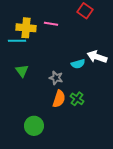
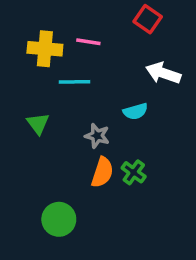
cyan line: (17, 41) -> (75, 82), moved
white arrow: (97, 57) -> (163, 73), moved

